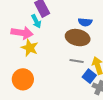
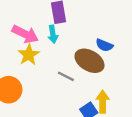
cyan arrow: (36, 21) -> (53, 34), moved
gray line: (77, 61) -> (66, 76), moved

